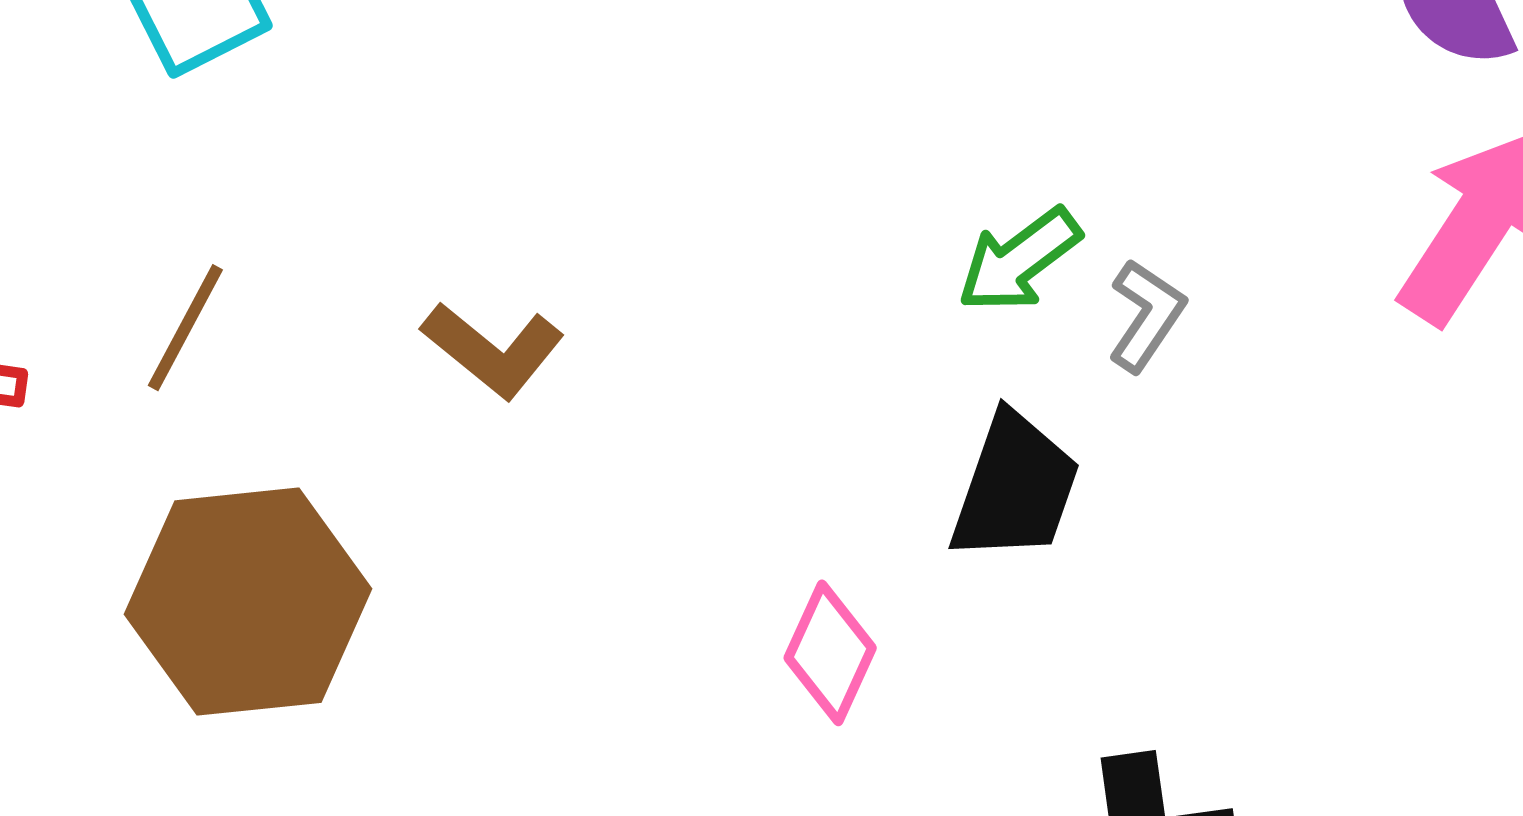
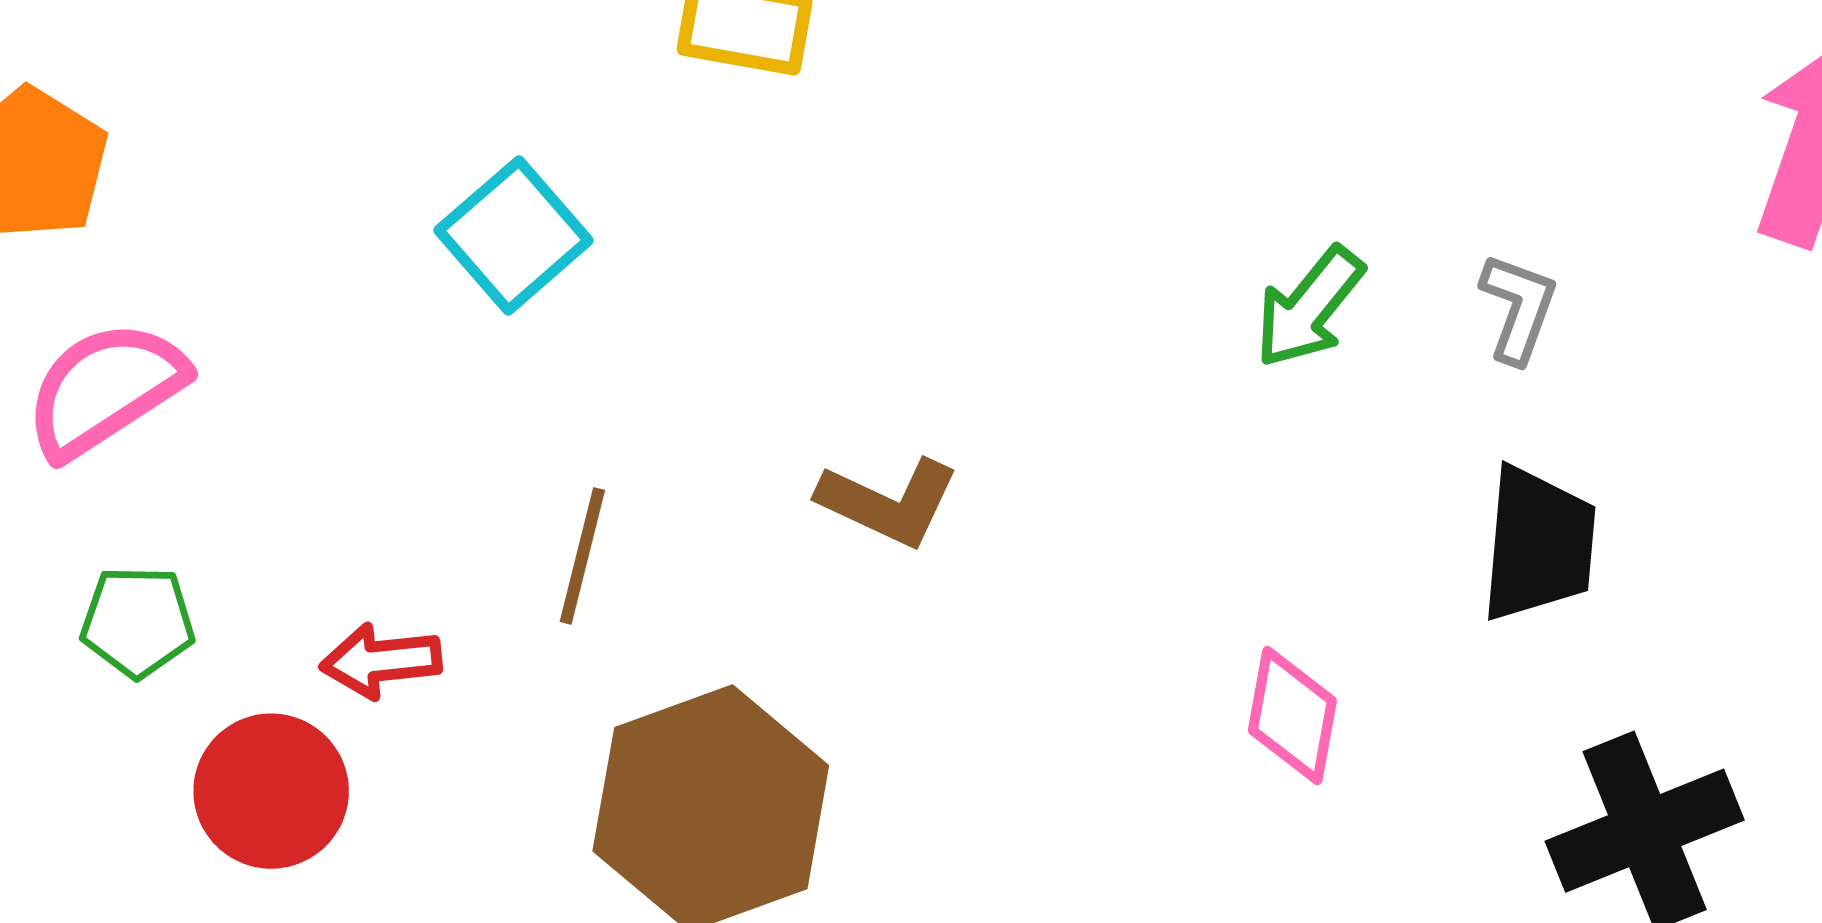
green arrow: (1019, 260) -> (1309, 307), moved
black trapezoid: (1015, 487) -> (1538, 544), moved

